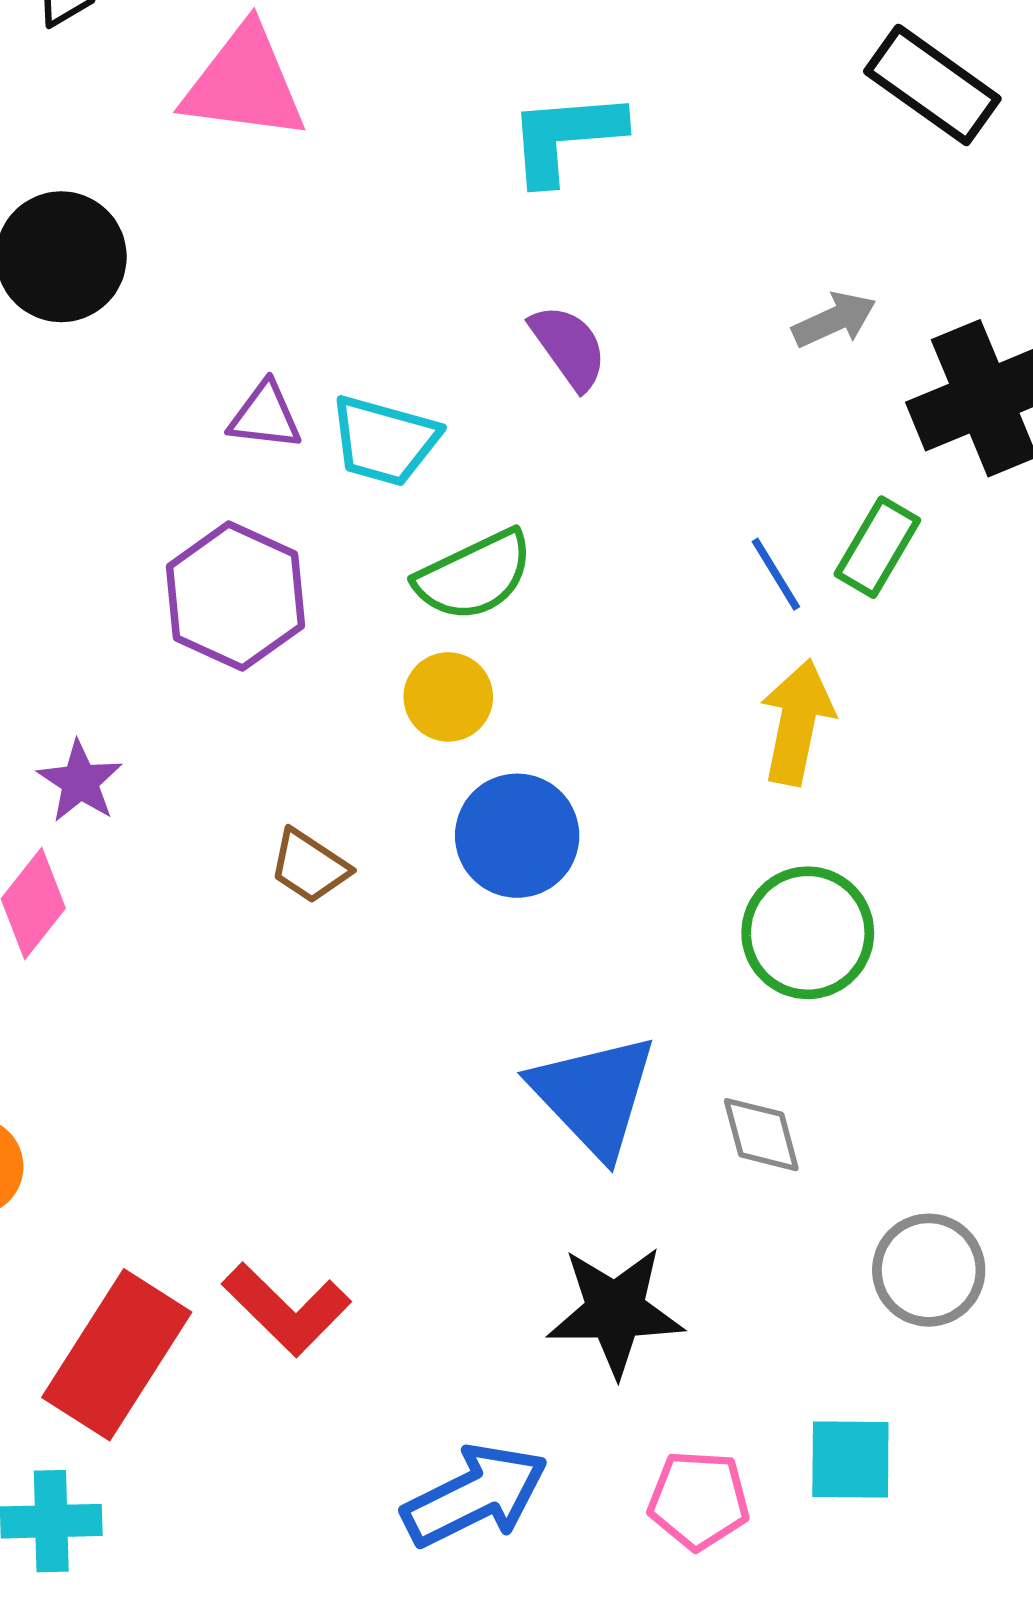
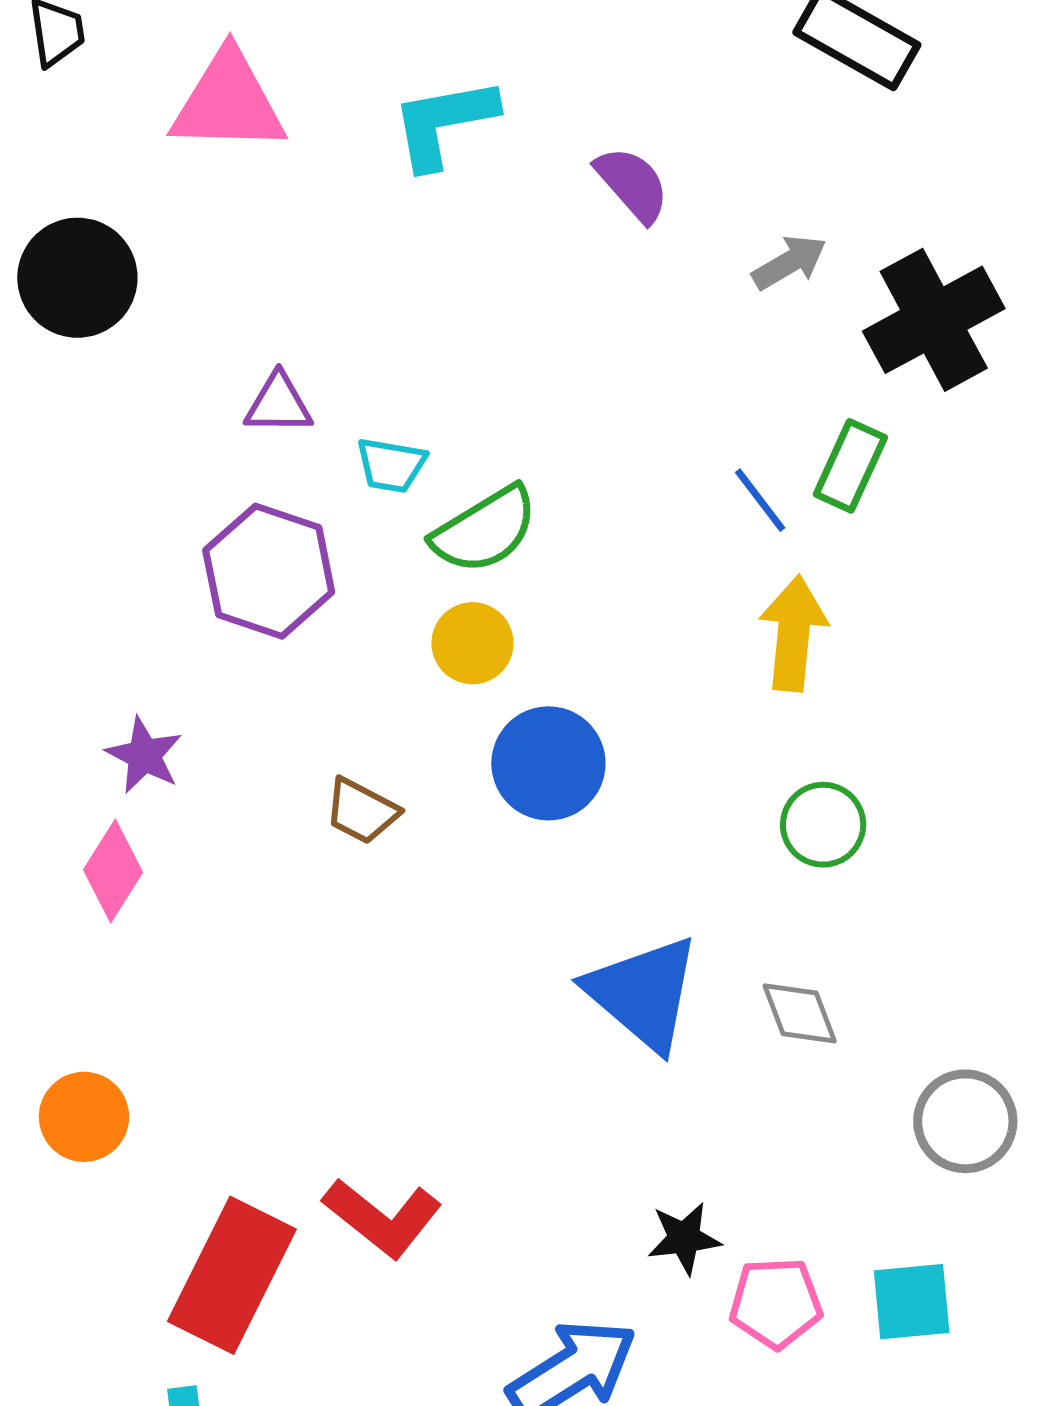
cyan L-shape: (566, 137) -> (444, 123), moved
purple semicircle: (569, 347) -> (632, 184), moved
cyan trapezoid: (384, 441) -> (391, 465), moved, size x0.7
green circle: (808, 933) -> (823, 825), size x0.7
black star: (615, 1311) -> (684, 1238), moved, size x0.6
pink pentagon: (699, 1500) -> (776, 1303), moved

